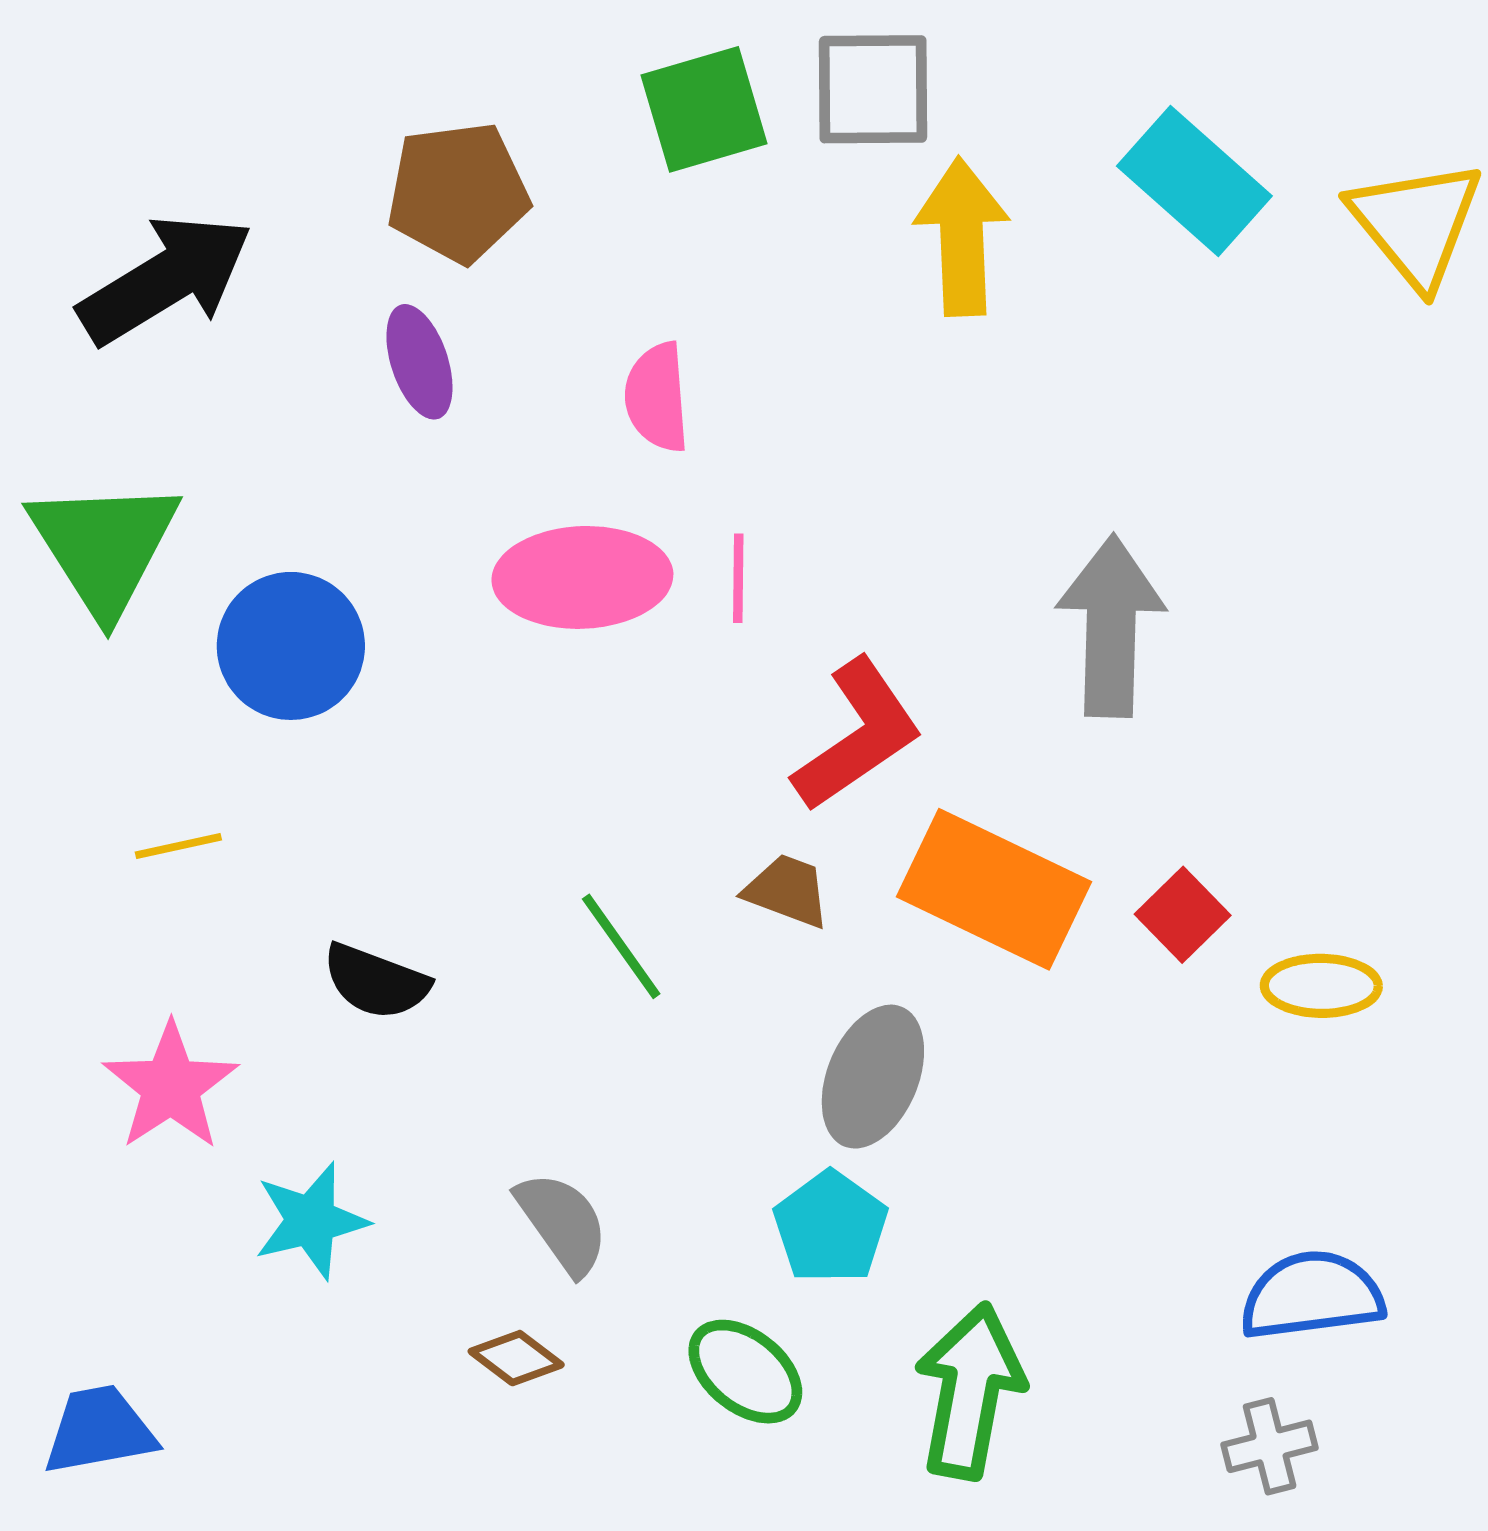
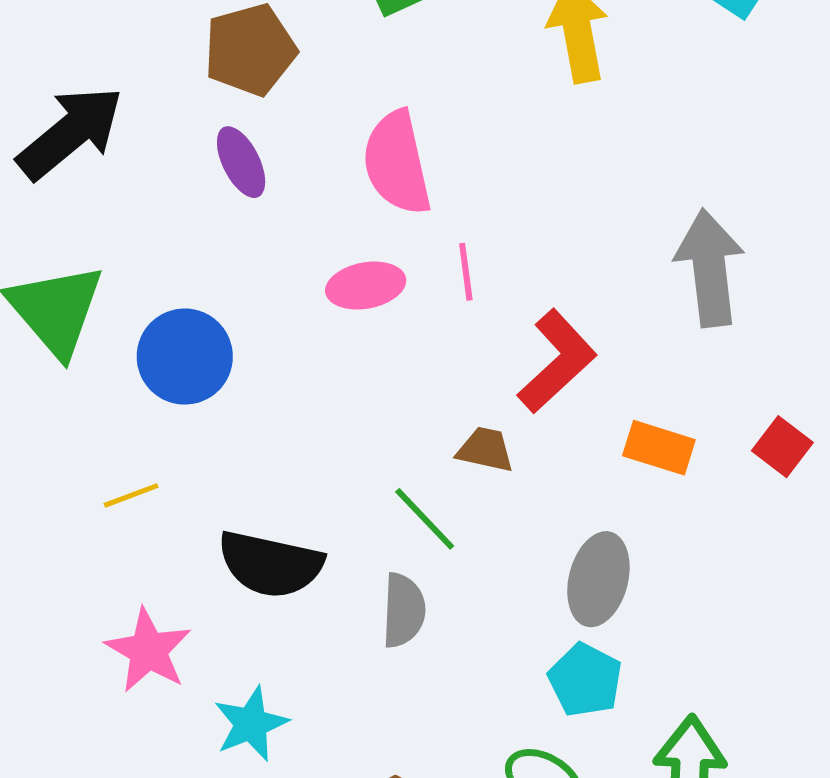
pink semicircle: (657, 397) -> (397, 163), size x1.5
pink ellipse: (582, 577) -> (366, 286), size x0.7
orange rectangle: (994, 889) -> (659, 448), size x0.6
brown trapezoid: (787, 891) -> (485, 450), moved
black semicircle: (376, 981) -> (270, 564), size x1.5
gray semicircle: (562, 1223) -> (404, 610), moved, turned 46

